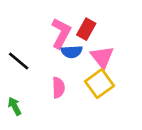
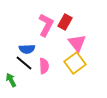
blue semicircle: (72, 52) -> (27, 49), moved
black line: (19, 61) -> (24, 63), moved

